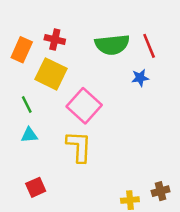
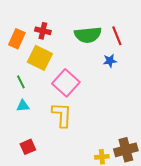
brown cross: (161, 191) -> (126, 150), size x1.6

